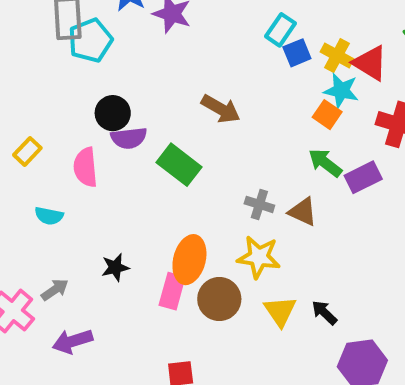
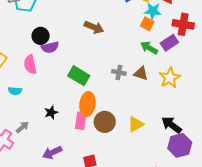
green rectangle: (179, 165) -> (79, 76), moved
purple rectangle: (363, 177) -> (169, 43), moved
yellow star: (259, 257) -> (170, 78), moved, turned -30
yellow triangle: (280, 311) -> (136, 124), turned 42
black arrow: (324, 313) -> (172, 125), moved, size x1.5
purple arrow: (72, 341) -> (52, 153), moved

